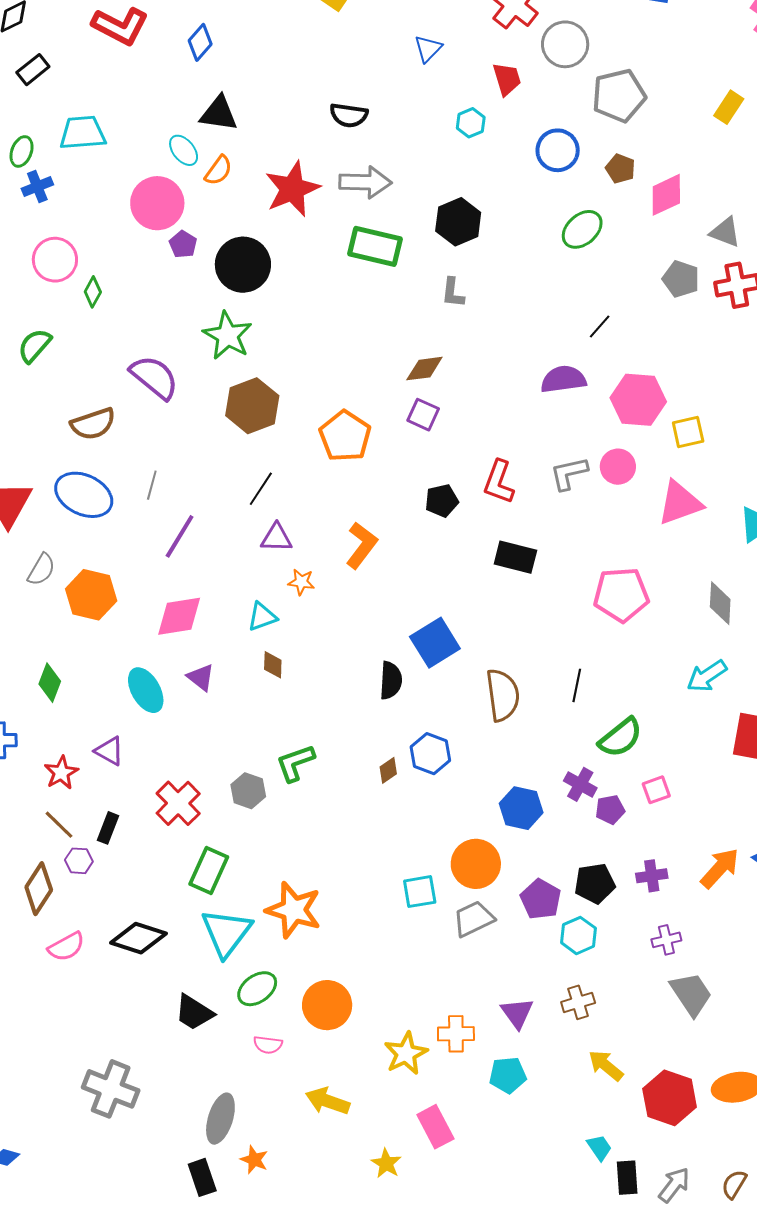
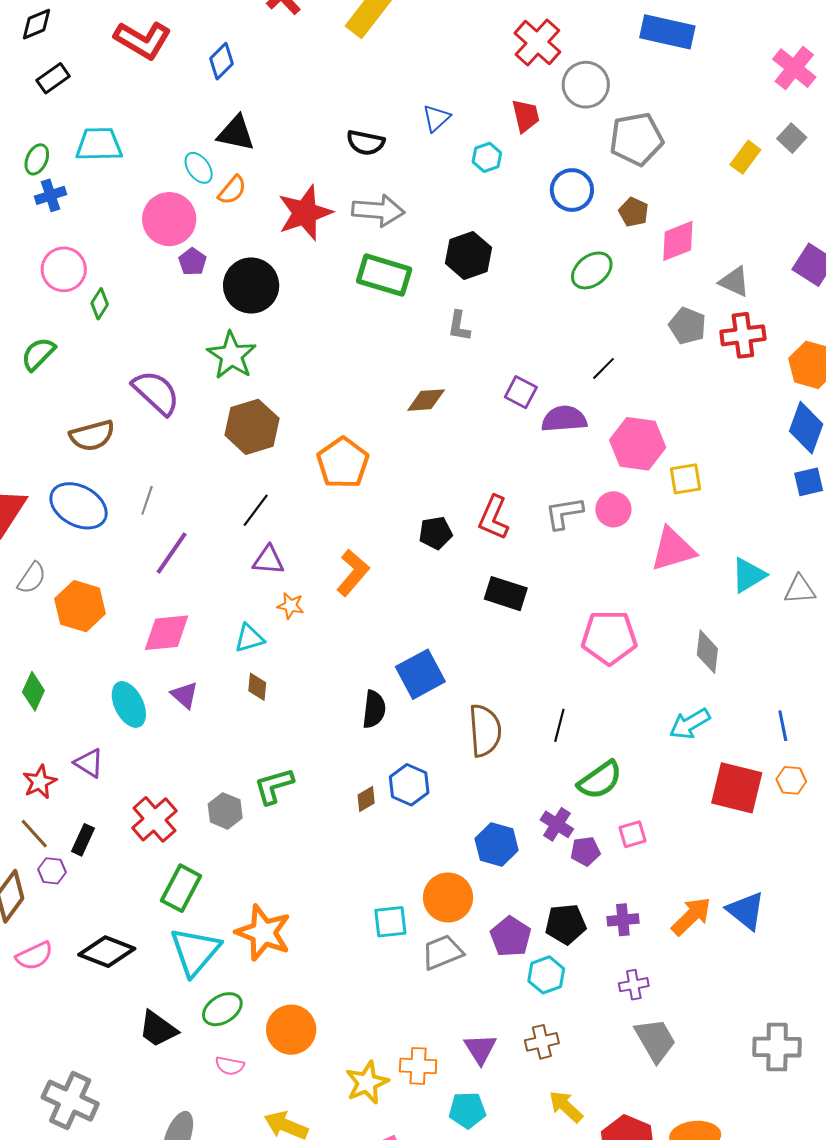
blue triangle: (428, 49) -> (436, 118), moved
purple square: (423, 415) -> (521, 392), moved

